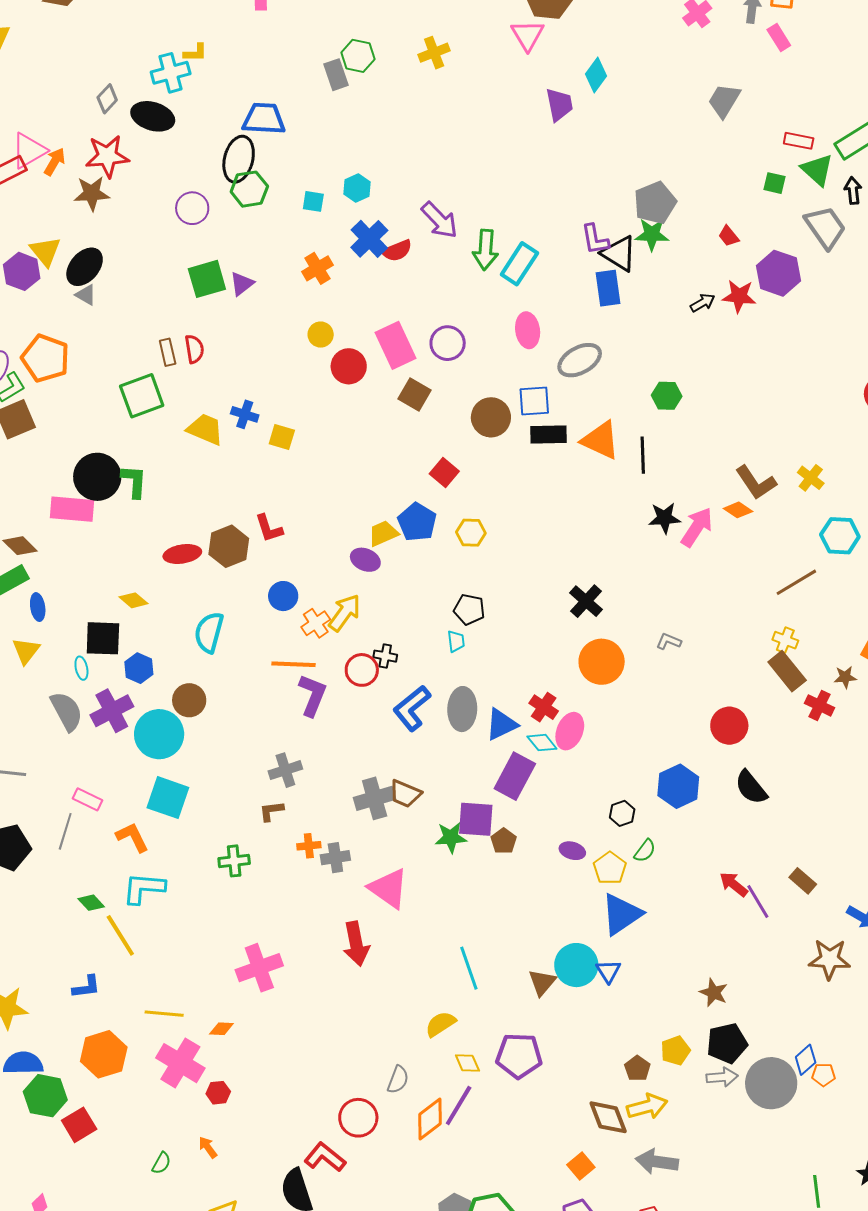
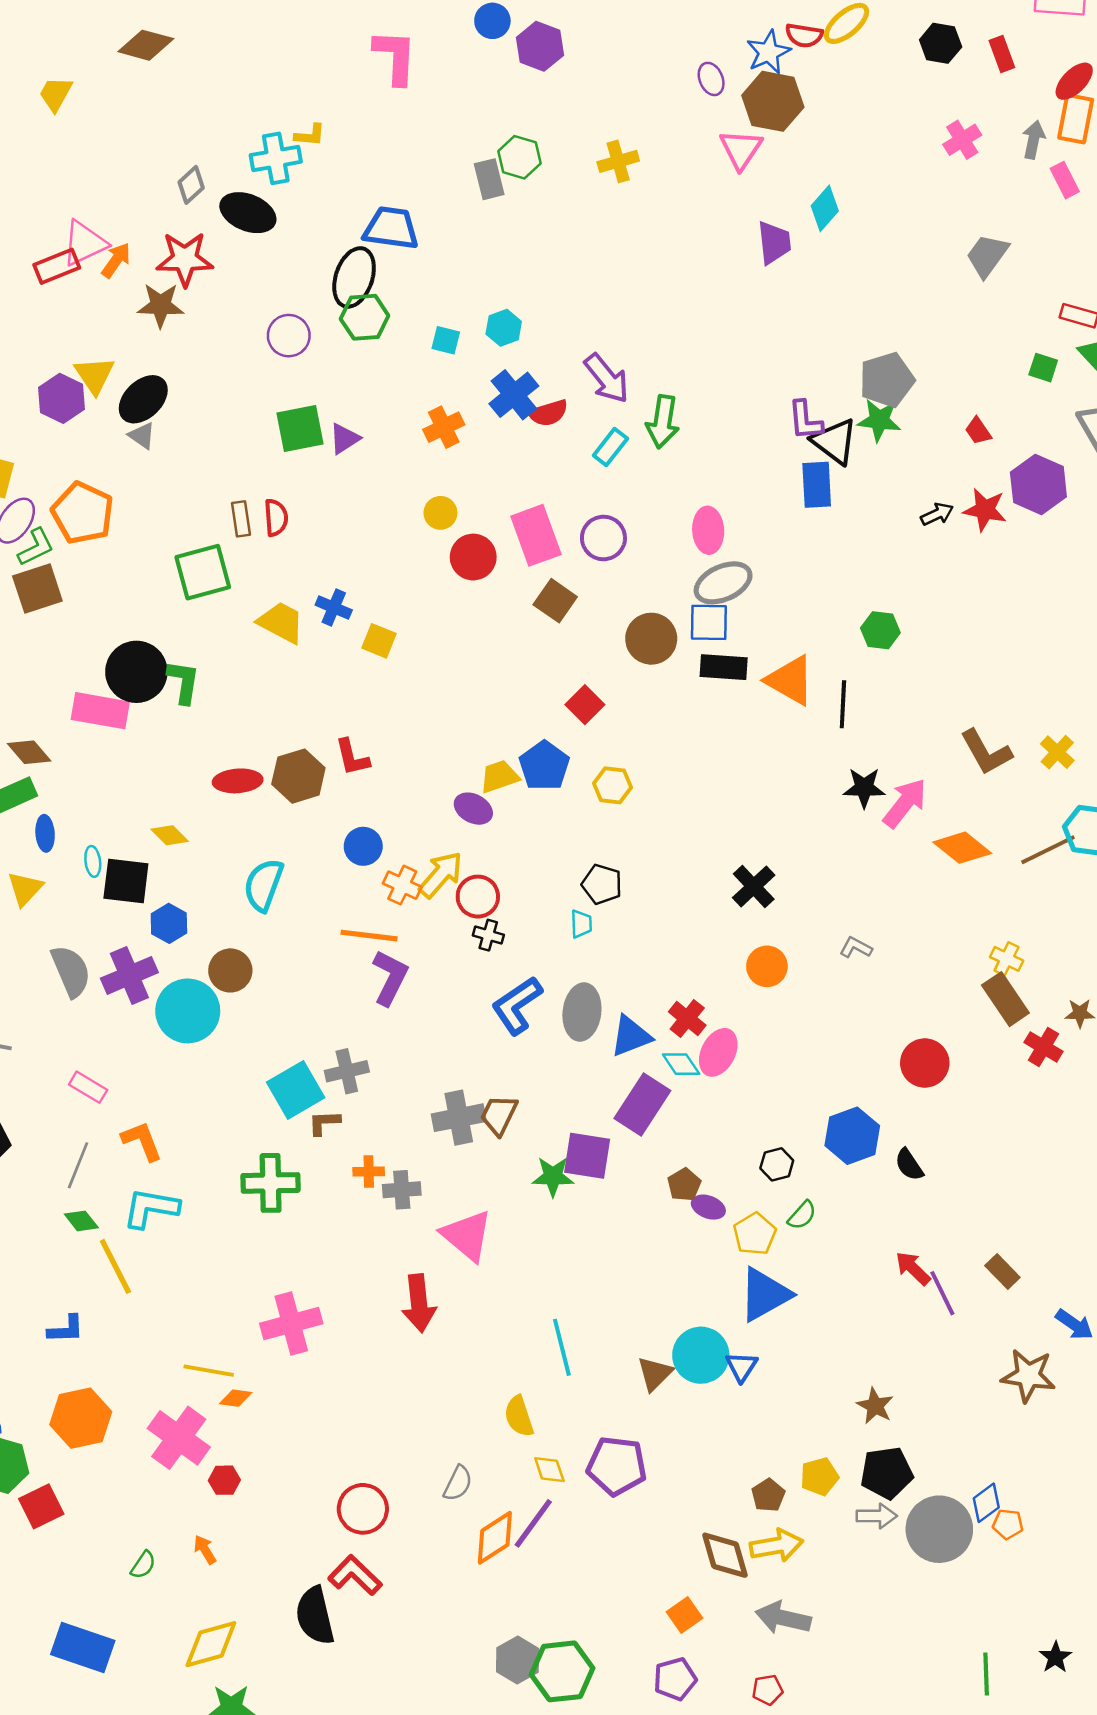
cyan rectangle: (519, 264) -> (610, 447), moved, size x0.7
gray ellipse: (580, 360) -> (723, 583), moved
orange diamond: (738, 510) -> (962, 848), moved, size x1.5
brown line: (796, 582) -> (1048, 850), moved
orange cross: (316, 623) -> (402, 885), turned -36
orange circle: (602, 662) -> (767, 966), size x0.7
cyan ellipse: (81, 668) -> (93, 861), moved
red circle: (362, 670) -> (478, 897), moved
black semicircle: (751, 787) -> (909, 1165), moved, size x0.7
brown trapezoid: (405, 794) -> (499, 1115), turned 88
cyan square: (168, 798) -> (296, 1090), moved, turned 36
gray line: (65, 831) -> (78, 1165), moved
brown pentagon: (504, 841) -> (684, 1185), moved
green cross: (234, 861) -> (271, 1183), size x1.4
yellow line: (164, 1014) -> (209, 1371), moved
yellow semicircle: (440, 1024) -> (519, 1416), turned -80
red circle: (358, 1118) -> (363, 1509), moved

